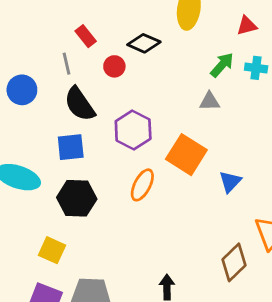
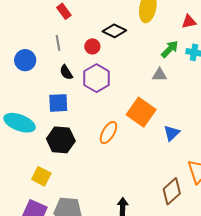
red rectangle: (86, 36) -> (64, 11), moved
black semicircle: (80, 104) -> (66, 72), size x0.6
purple hexagon: (133, 130) -> (97, 78), moved

